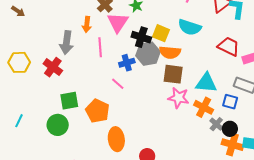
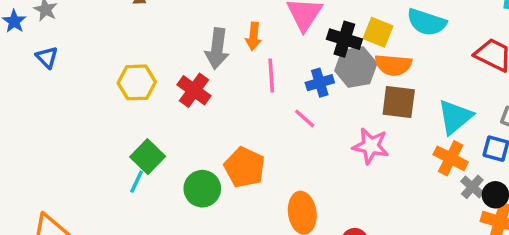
orange arrow: (87, 24) -> (254, 36), moved
pink line: (100, 47) -> (271, 76), moved
cyan triangle: (206, 83) -> (455, 117), turned -45
pink star: (179, 98) -> (371, 146), moved
green square: (69, 101) -> (148, 157), moved, turned -36
orange pentagon: (97, 111) -> (245, 167), moved

